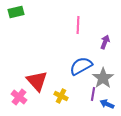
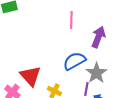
purple arrow: (105, 42) -> (98, 37), size x1.5

